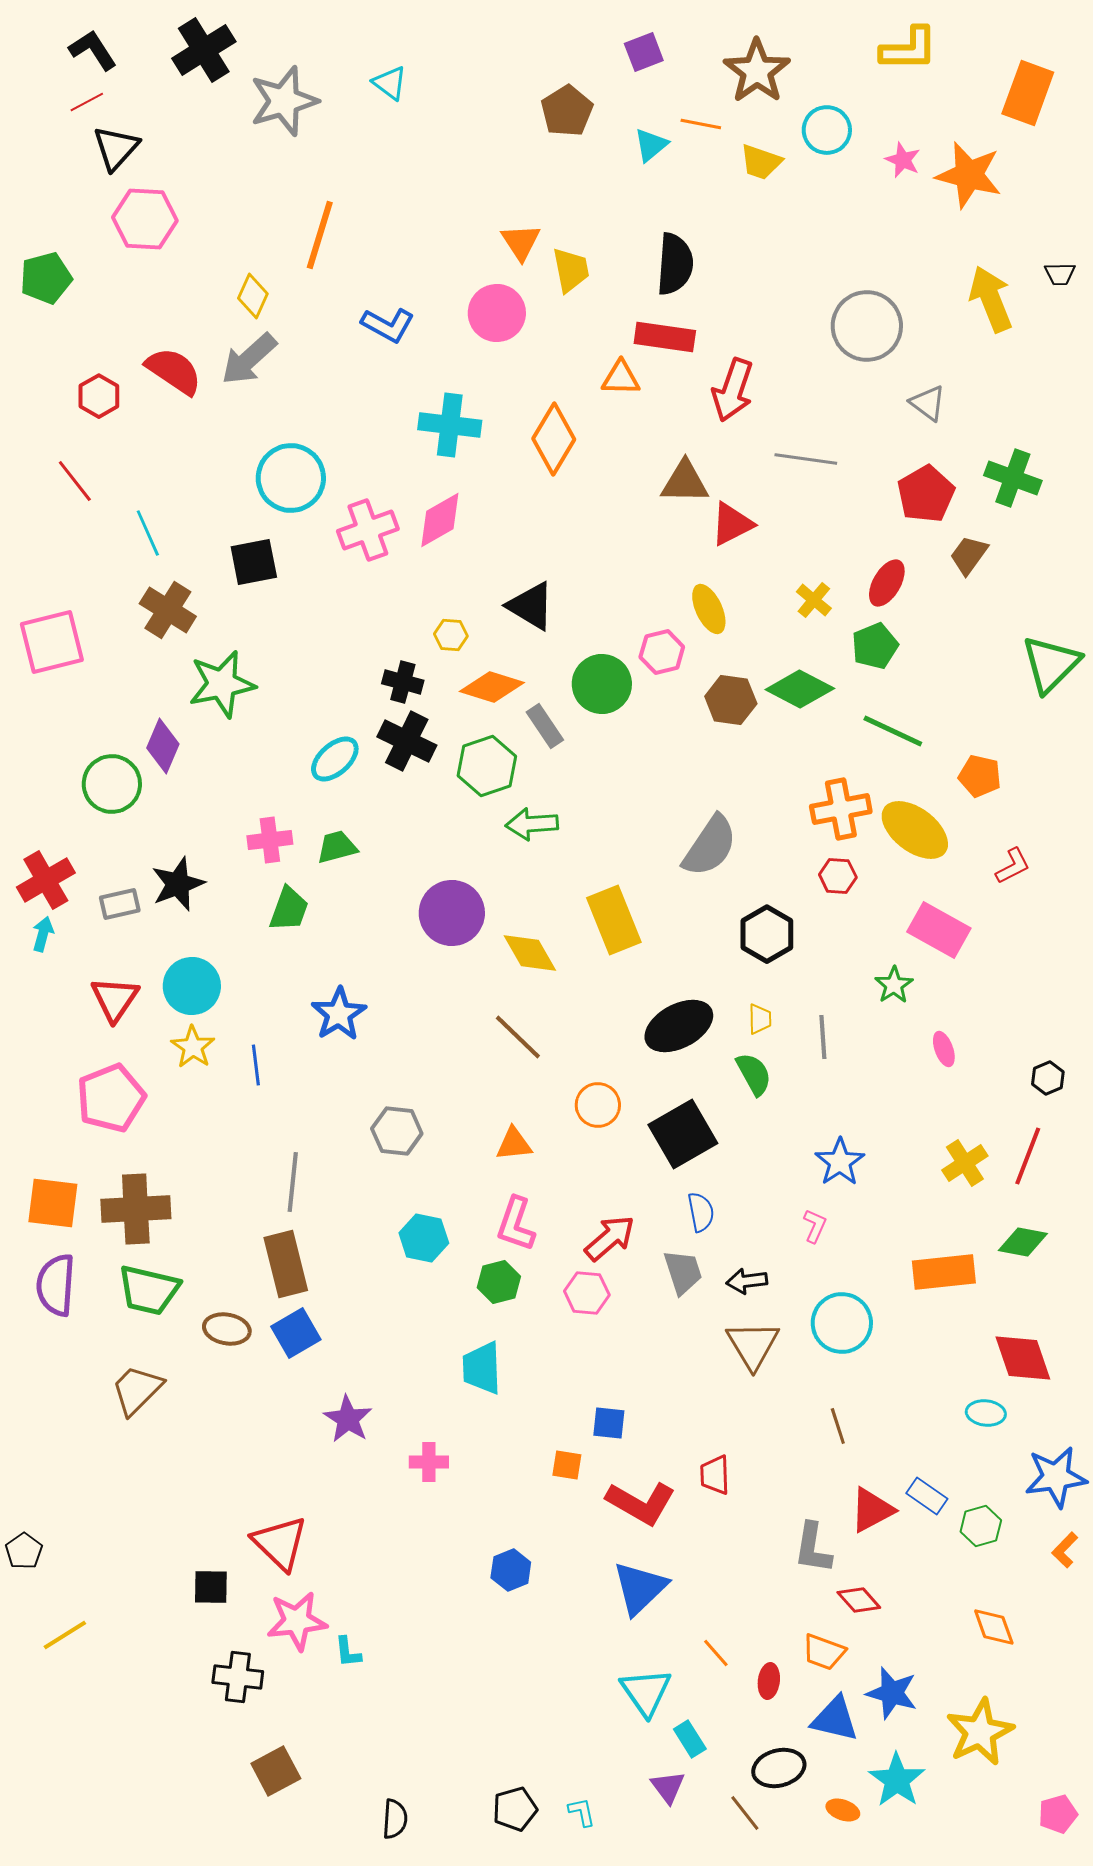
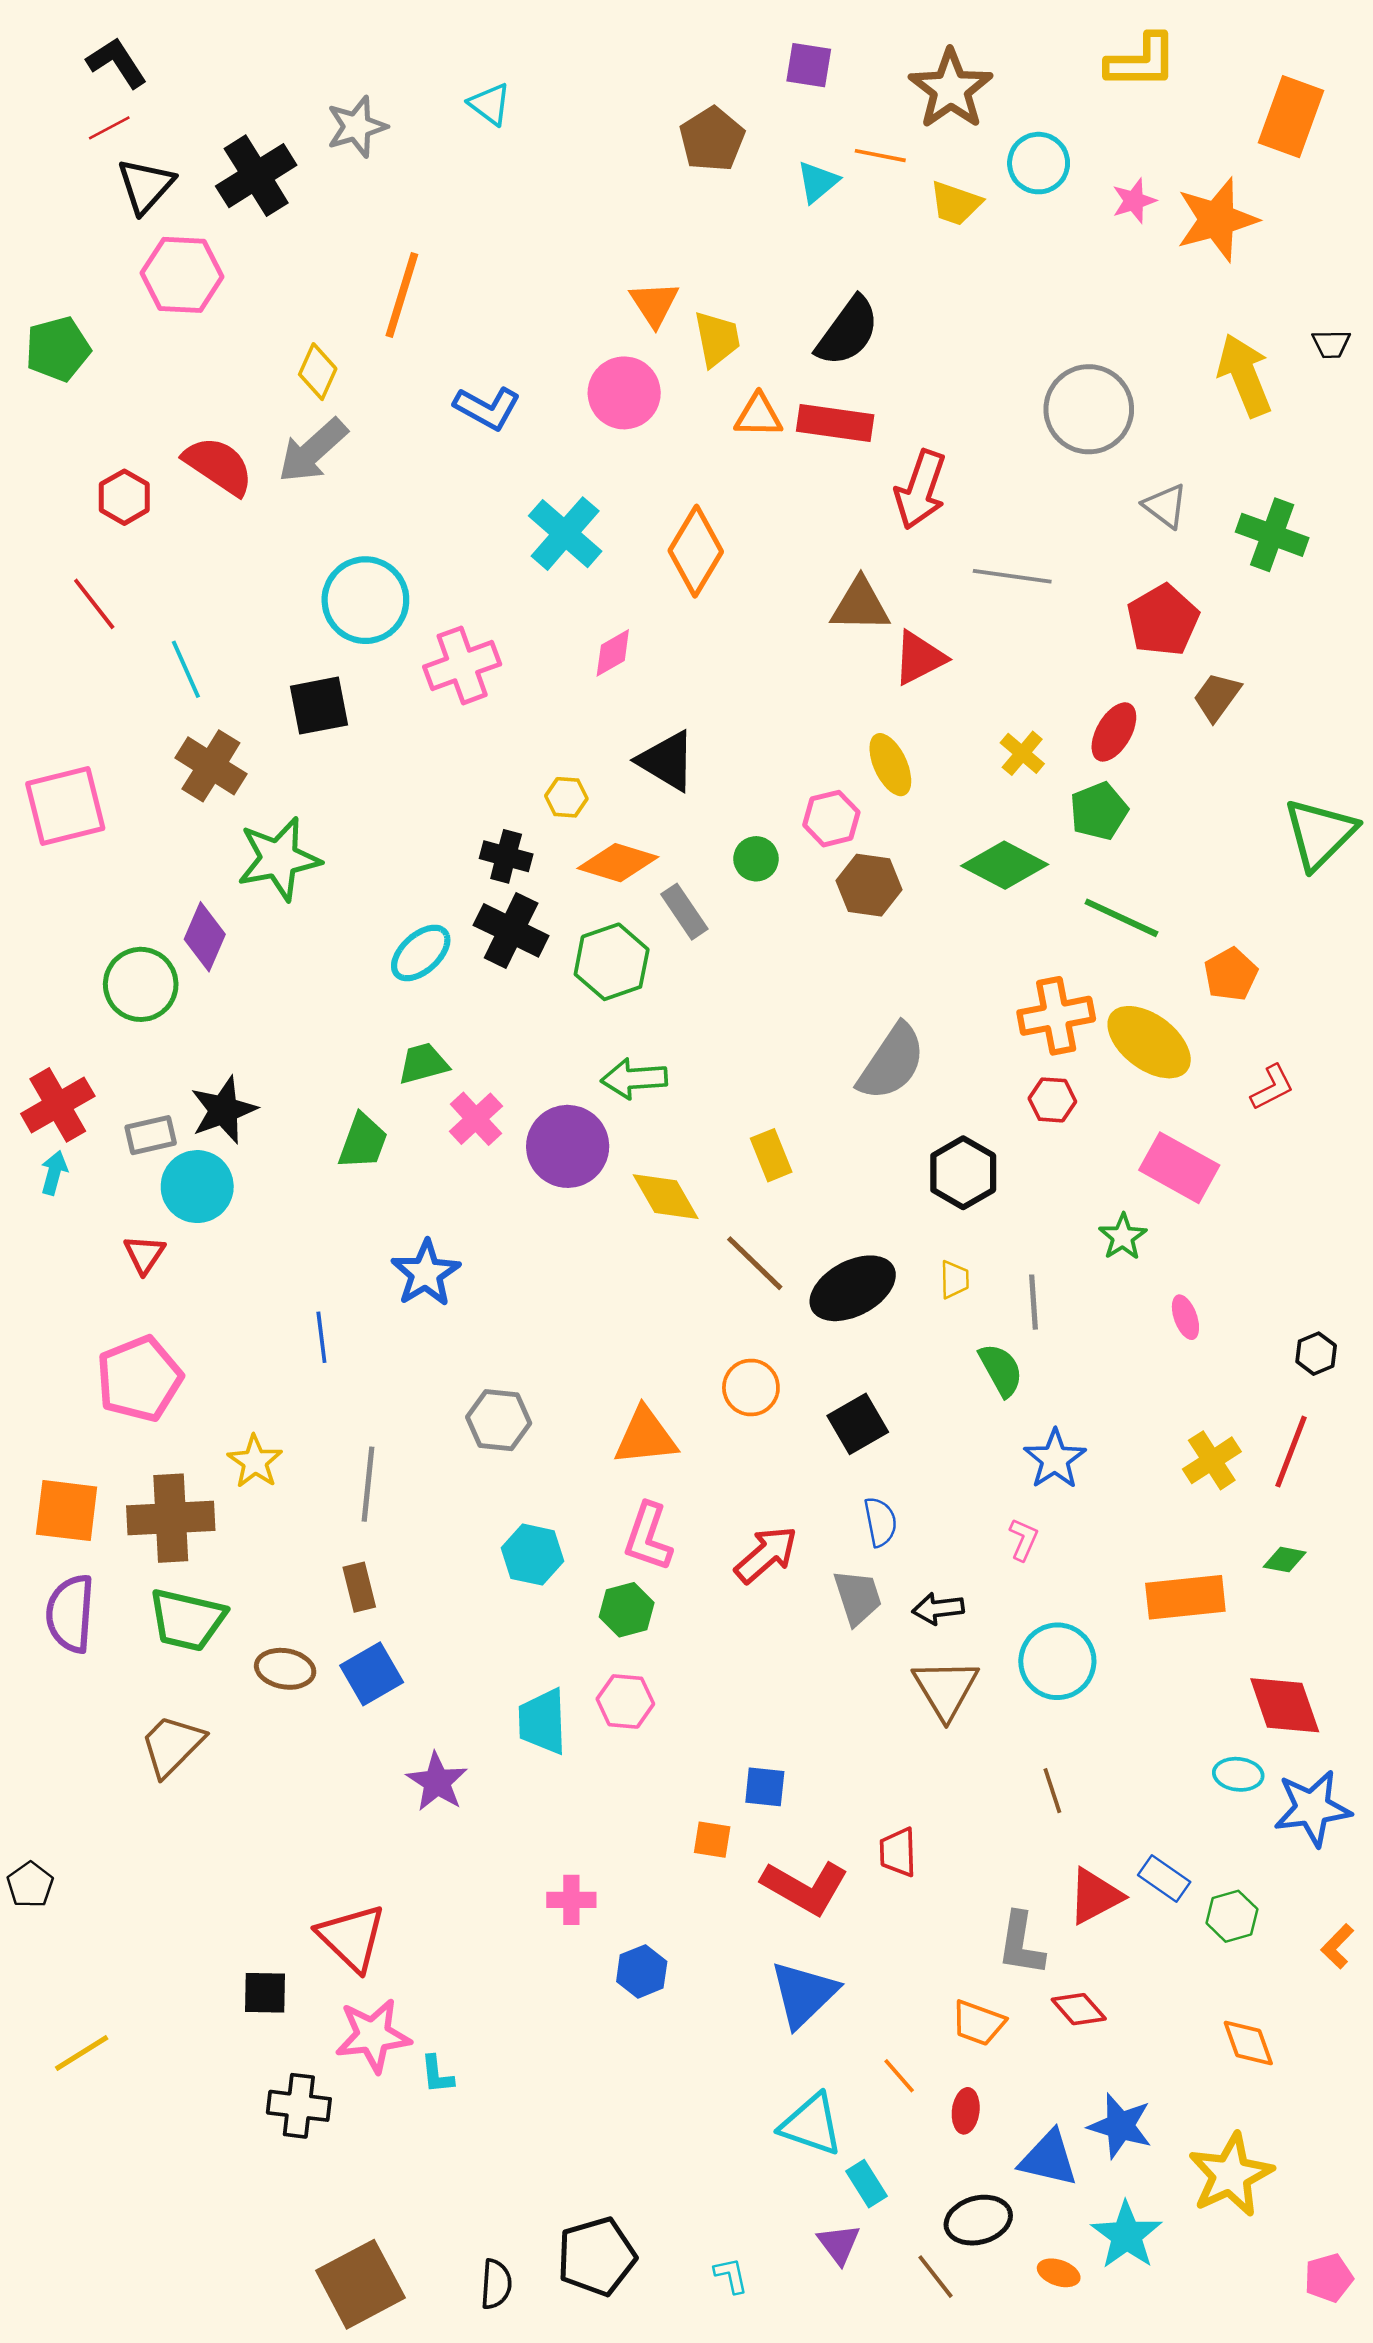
black cross: (204, 50) -> (256, 176), moved
purple square: (644, 52) -> (809, 65), turned 30
gray star: (284, 101) -> (357, 127), size x0.7
pink star: (903, 160) -> (1134, 201), turned 30
orange star: (969, 175) -> (1217, 220), turned -30
black semicircle: (675, 264) -> (848, 331), turned 32
orange triangle: (621, 378) -> (759, 416), moved
cyan cross: (450, 425) -> (565, 534), turned 34
green cross: (1013, 478) -> (1272, 535), moved
pink diamond: (440, 520) -> (613, 653), moved, size x0.7
green circle: (602, 684) -> (756, 859), size x0.6
brown hexagon: (731, 700) -> (869, 885), moved
orange pentagon: (980, 776) -> (1231, 974), turned 30
green arrow: (532, 824) -> (634, 1079), moved
pink cross: (270, 840) -> (476, 1119), moved, turned -36
yellow rectangle: (614, 920) -> (771, 1155), size x0.6
cyan circle: (192, 986) -> (197, 1187), moved
red triangle: (115, 999) -> (144, 1254), size x0.7
brown line: (518, 1037) -> (755, 1263), moved
yellow star: (193, 1047) -> (255, 1462), moved
green semicircle: (754, 1074) -> (1001, 1370), moved
black square: (683, 1134) -> (858, 1424), size x0.7
orange triangle: (514, 1144) -> (645, 1436), size x1.4
green diamond: (1023, 1242) -> (1285, 1560), size x0.7
brown rectangle: (286, 1264) -> (359, 1587), size x0.6
pink hexagon: (587, 1293) -> (625, 1701), moved
cyan trapezoid: (482, 1368) -> (543, 1722), moved
pink cross: (429, 1462) -> (571, 1900), moved
blue star: (1056, 1477) -> (1312, 1808), moved
black pentagon: (24, 1551) -> (30, 1885), moved
orange trapezoid: (824, 1652) -> (978, 2023), moved
cyan triangle: (646, 1692) -> (811, 2125), turned -36
brown square: (276, 1771) -> (360, 2284), moved, size x1.4
black pentagon: (515, 1809) -> (597, 2257), moved, size x1.4

